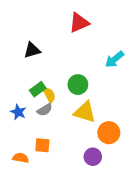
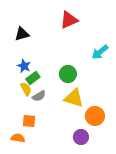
black triangle: (32, 50) -> (22, 34), moved
yellow semicircle: (49, 95) -> (26, 89), moved
blue star: (18, 112) -> (24, 66), moved
orange square: (42, 145) -> (29, 121), moved

